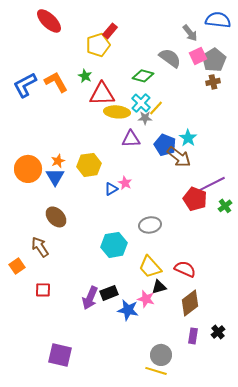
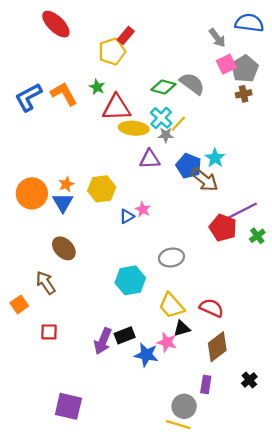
gray semicircle: (170, 58) -> (192, 84), moved
purple rectangle: (193, 336) -> (206, 385), moved

